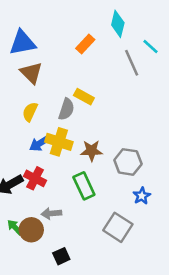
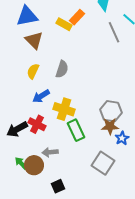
yellow rectangle: (84, 97) -> (64, 24), moved
yellow cross: (59, 142) -> (64, 109), moved
brown star: (92, 151) -> (110, 126), moved

